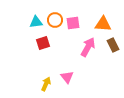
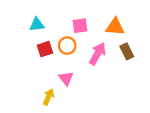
orange circle: (55, 20) -> (67, 46), moved
pink triangle: (67, 77) -> (66, 78), moved

